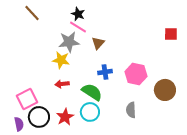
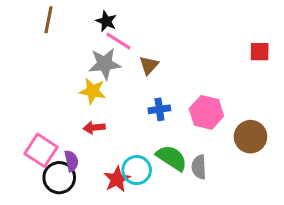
brown line: (32, 13) -> (49, 20), turned 54
black star: (78, 14) -> (106, 21), moved
green semicircle: (92, 92) -> (172, 158), moved
pink square: (27, 99) -> (41, 150), turned -30
red star: (65, 117) -> (117, 179), moved
purple semicircle: (19, 124) -> (71, 161), moved

